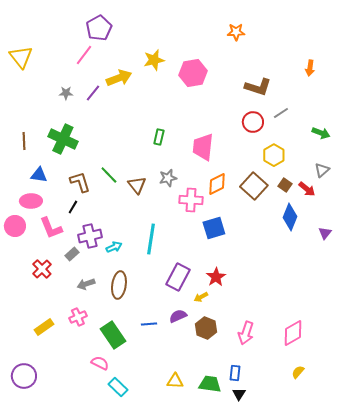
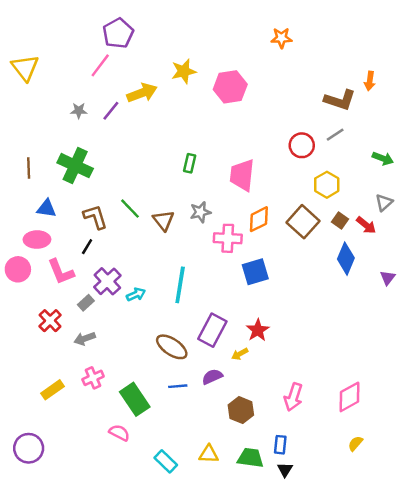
brown L-shape: (258, 87) -> (340, 100), moved
purple cross: (90, 236) -> (107, 281), turned -30
gray arrow: (86, 284) -> (85, 339), moved
brown ellipse: (119, 285) -> (172, 347), moved, turned -64
brown hexagon: (206, 328) -> (241, 410), moved
cyan rectangle: (118, 387) -> (166, 461), moved

